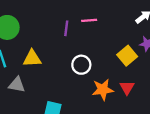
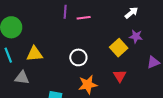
purple line: (66, 28) -> (65, 12), moved
orange star: (103, 90) -> (88, 85), moved

